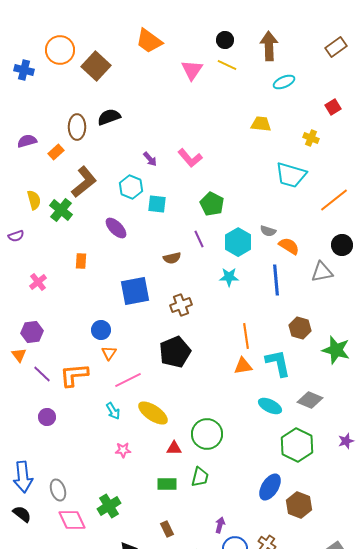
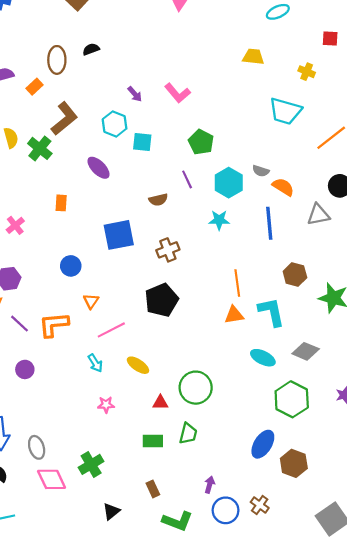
red square: (333, 107) -> (330, 39), turned 35
black semicircle: (109, 117) -> (91, 49), size x0.7
blue circle: (101, 330) -> (71, 266), moved
yellow ellipse: (153, 413) -> (138, 365), size x0.7

